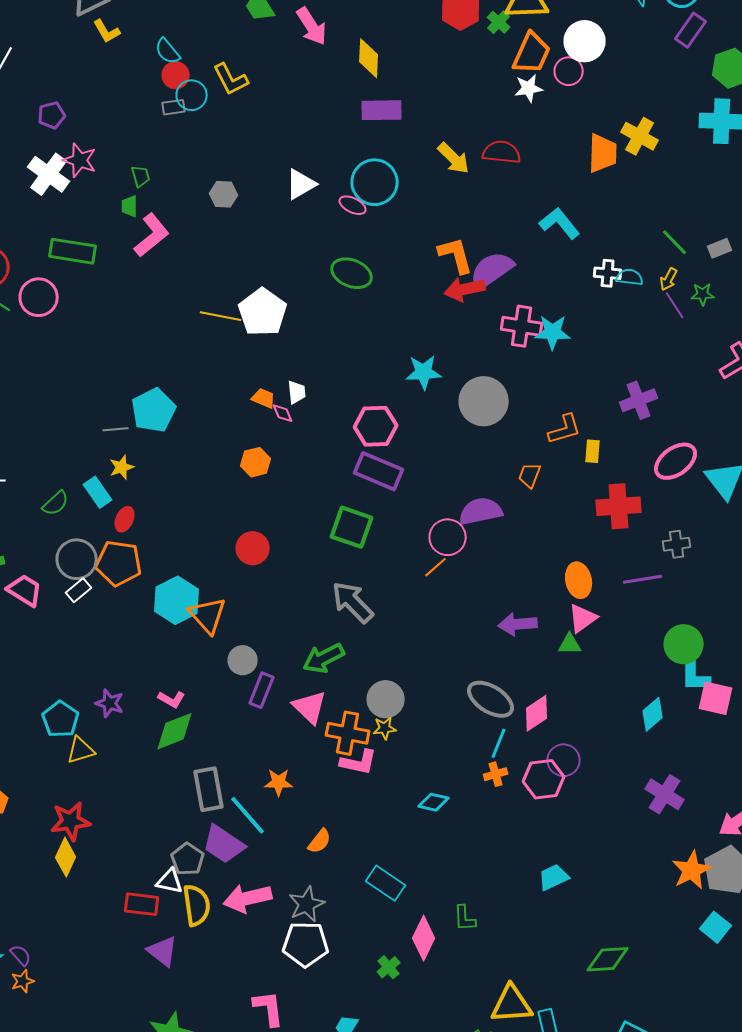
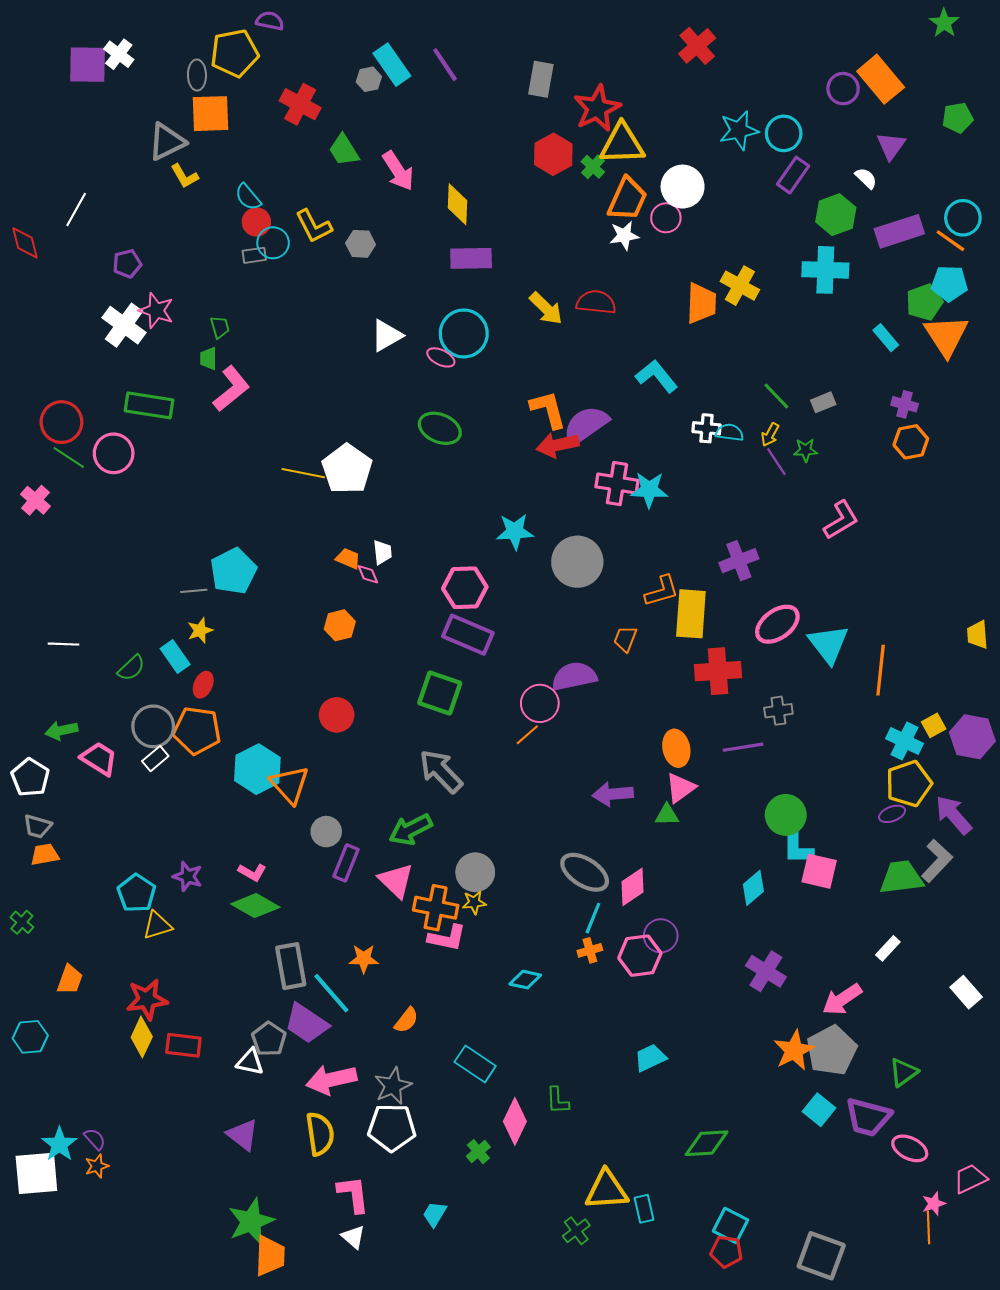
gray hexagon: (224, 194) -> (361, 244), moved
yellow rectangle: (593, 451) -> (691, 614), size x2.0
green diamond: (175, 731) -> (255, 906), turned 51
red rectangle: (142, 904) -> (183, 1045), moved
yellow semicircle: (197, 905) -> (320, 1134), moved

